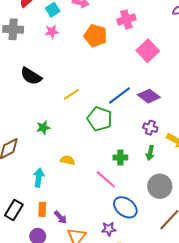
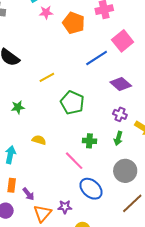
pink star: (52, 32) -> (46, 13), moved
blue line: (120, 96) -> (97, 58), moved
purple star: (109, 229) -> (65, 207), moved

